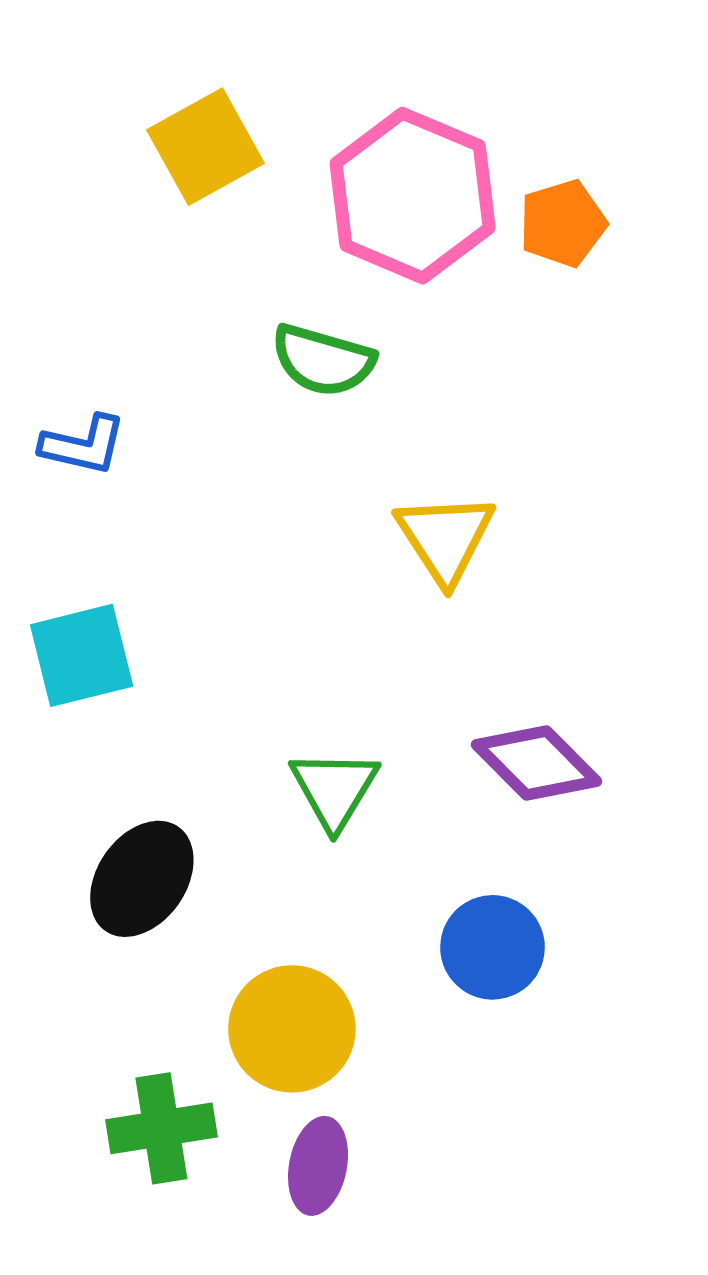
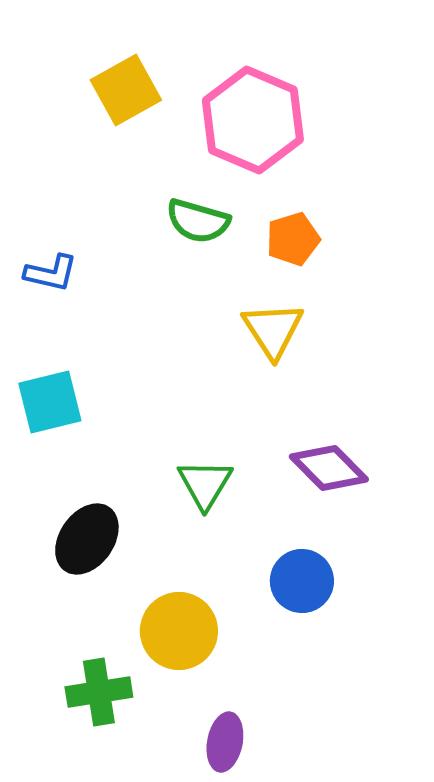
orange pentagon: (563, 223) -> (293, 239), moved
purple ellipse: (318, 1166) -> (225, 742), moved

